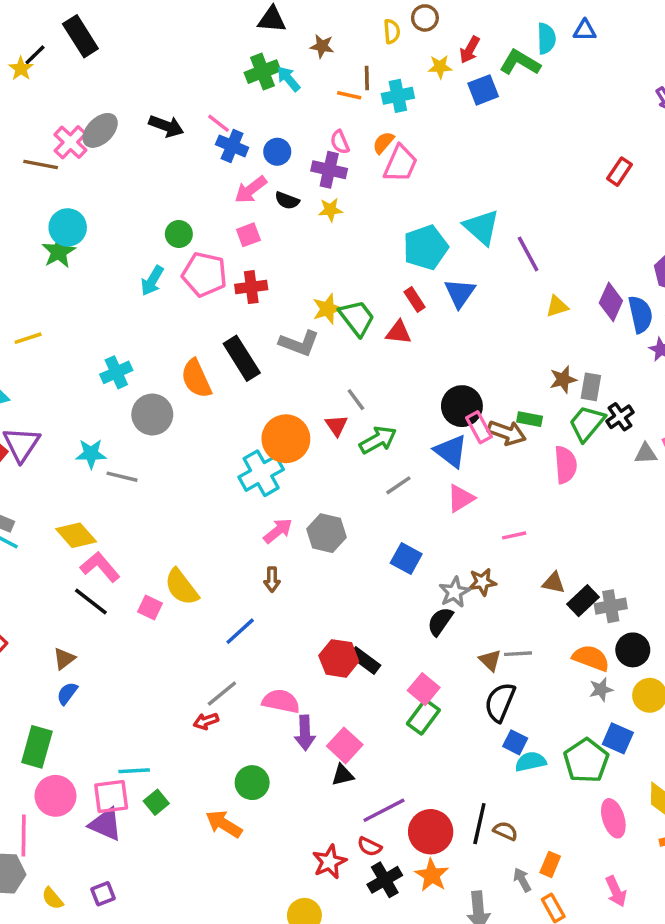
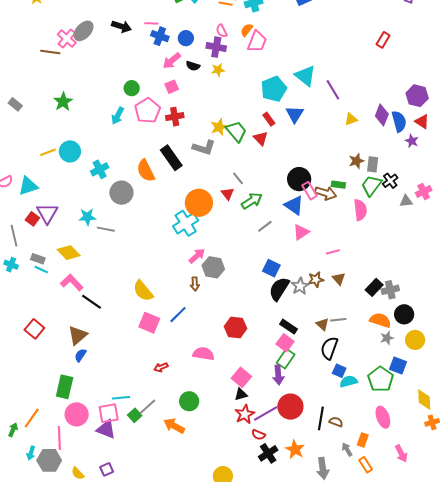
pink line: (218, 123) -> (151, 23), turned -32
cyan circle: (68, 227) -> (70, 151), moved
pink pentagon: (204, 274) -> (147, 111), turned 30
red triangle: (398, 332) -> (261, 138), turned 42
gray hexagon: (326, 533) -> (213, 267), moved
yellow diamond: (76, 535) -> (69, 253), moved
pink L-shape: (100, 567) -> (72, 282), moved
brown triangle: (554, 583) -> (339, 279), moved, turned 40
pink square: (150, 607) -> (149, 323), moved, size x1.5
black semicircle: (440, 621) -> (279, 289), moved, size x1.4
brown triangle: (64, 659) -> (78, 335), size x1.5
black rectangle: (365, 661) -> (289, 327), moved
gray line: (222, 694) -> (147, 407), moved
purple arrow: (305, 733) -> (278, 375), moved
pink ellipse: (613, 818) -> (383, 417), moved
red circle: (431, 832) -> (290, 407), moved
red star: (329, 862) -> (245, 414), moved

